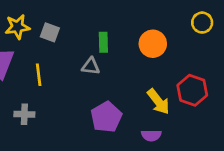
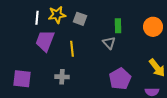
gray triangle: (91, 66) -> (109, 43), turned 40

